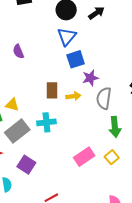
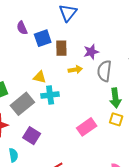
blue square: (76, 59) -> (43, 38), moved
brown rectangle: (52, 90) -> (61, 48), moved
yellow triangle: (12, 105) -> (40, 77), moved
yellow square: (112, 157) -> (116, 119), moved, turned -32

